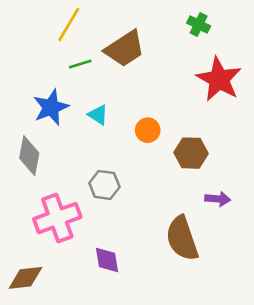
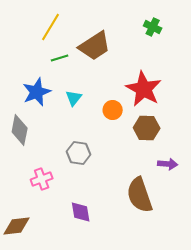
red star: (219, 79) -> (144, 89), moved
cyan triangle: (98, 115) -> (74, 98), turned 36
pink cross: (57, 218) -> (42, 179), size x0.6

